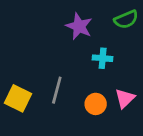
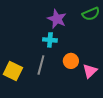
cyan cross: (103, 58) -> (50, 40), moved
orange circle: (96, 104) -> (71, 61), moved

